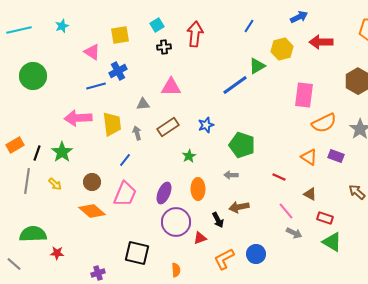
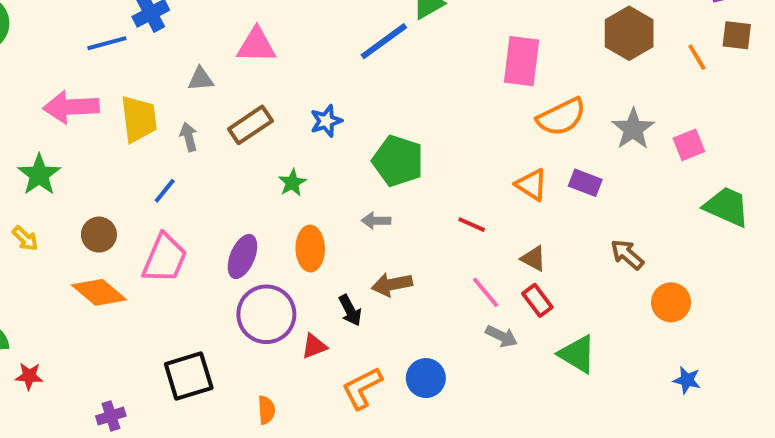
red rectangle: (325, 218) -> (537, 300), moved, turned 35
black square: (137, 253) -> (189, 376), turned -30

